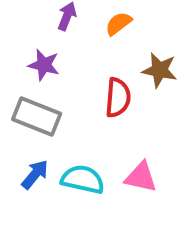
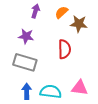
brown star: (160, 70) -> (79, 24), moved
blue arrow: (35, 174) -> (27, 91), turned -35

